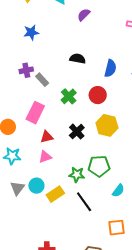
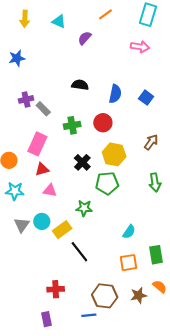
blue star: (31, 32) -> (17, 58), moved
green cross: (69, 96) -> (72, 125), turned 35
red triangle: (47, 137) -> (42, 169), moved
pink triangle: (45, 157) -> (50, 190), turned 32
green pentagon: (99, 166) -> (107, 183), moved
cyan semicircle: (118, 191) -> (129, 232), moved
black line: (84, 202) -> (79, 252), moved

